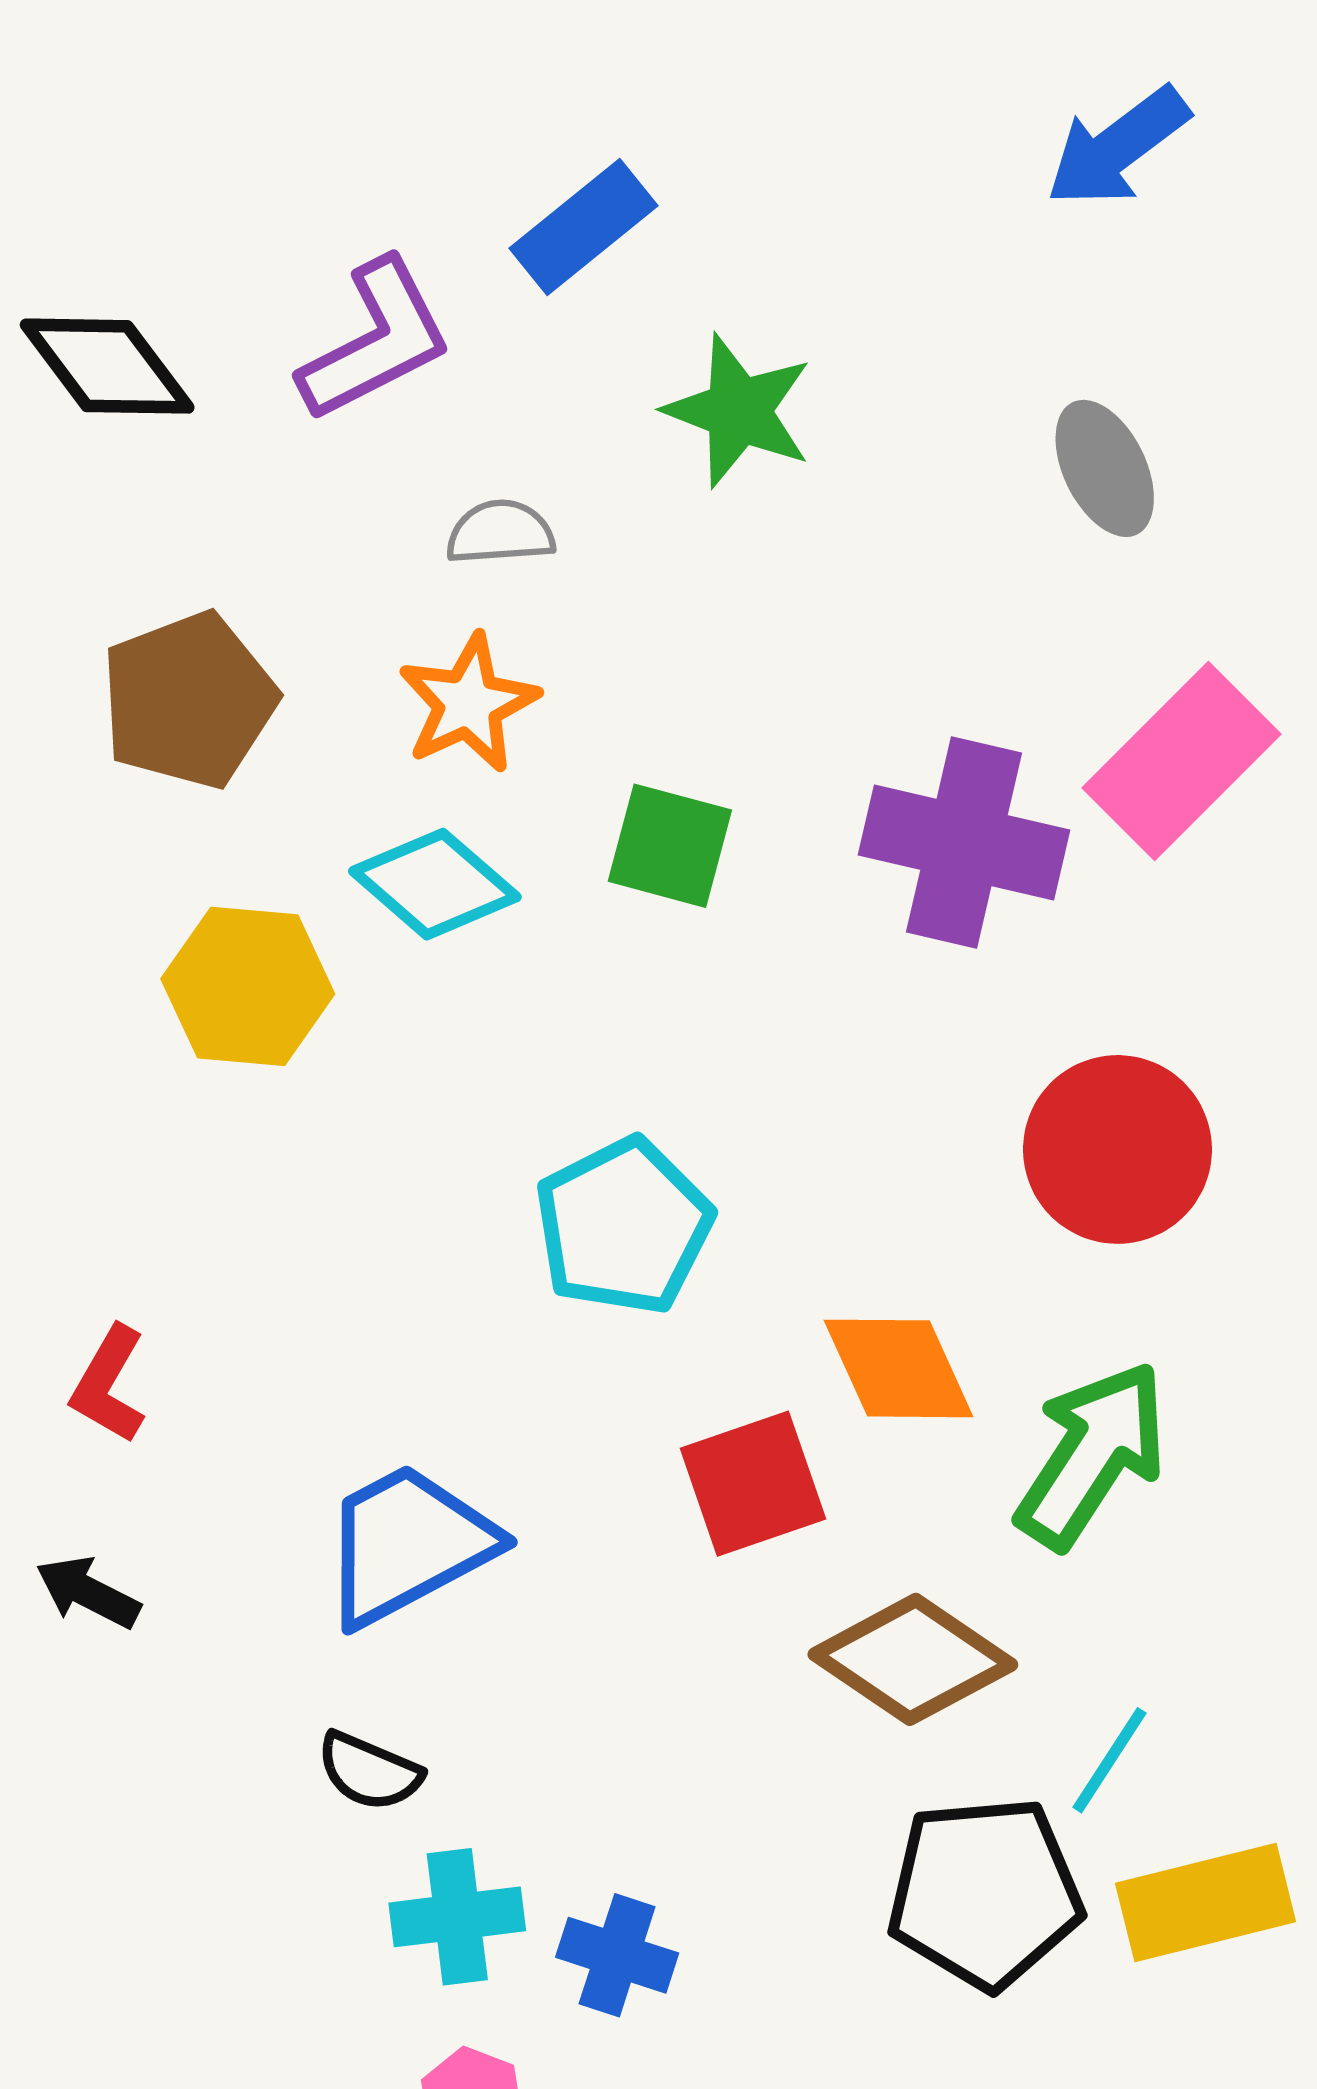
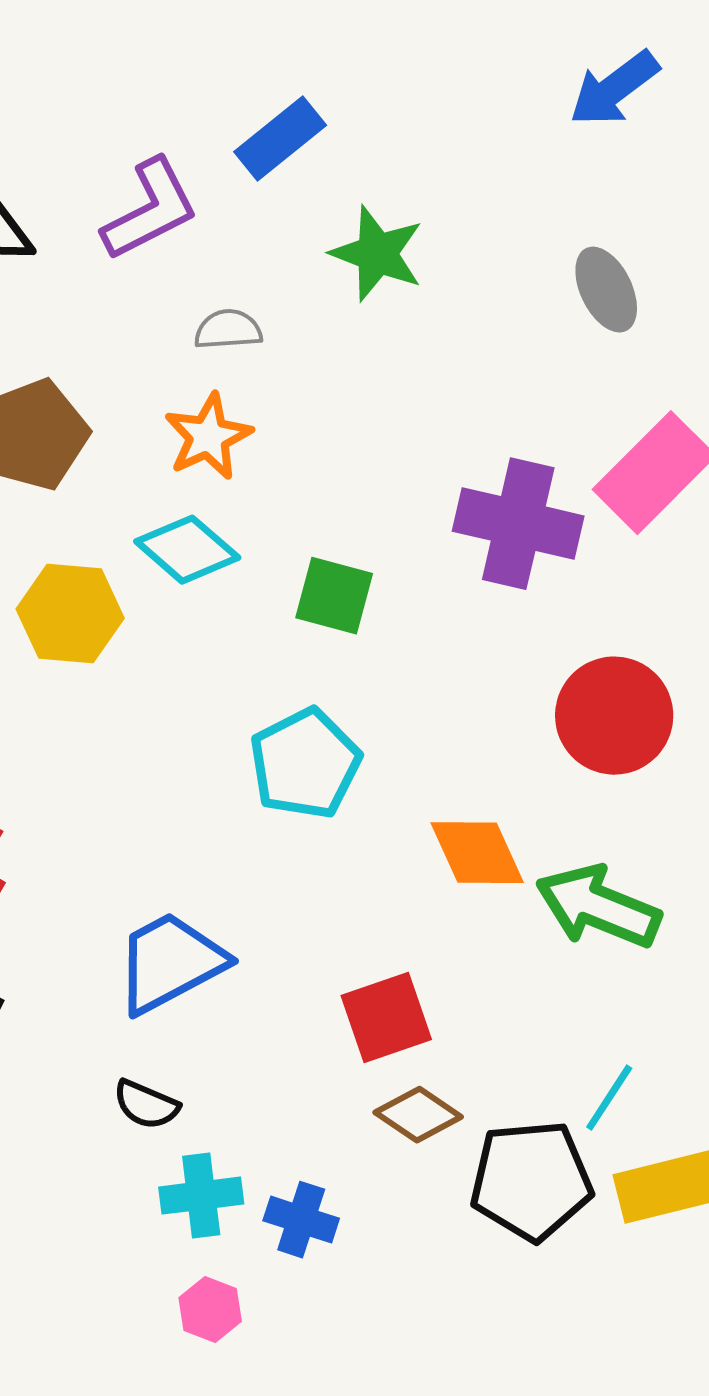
green square: (670, 846) -> (334, 596), moved
green arrow: (1092, 1455) -> (598, 907), turned -101
red square: (753, 1484) -> (386, 1018), moved
brown diamond: (913, 1659) -> (418, 1115), moved, size x0.7

